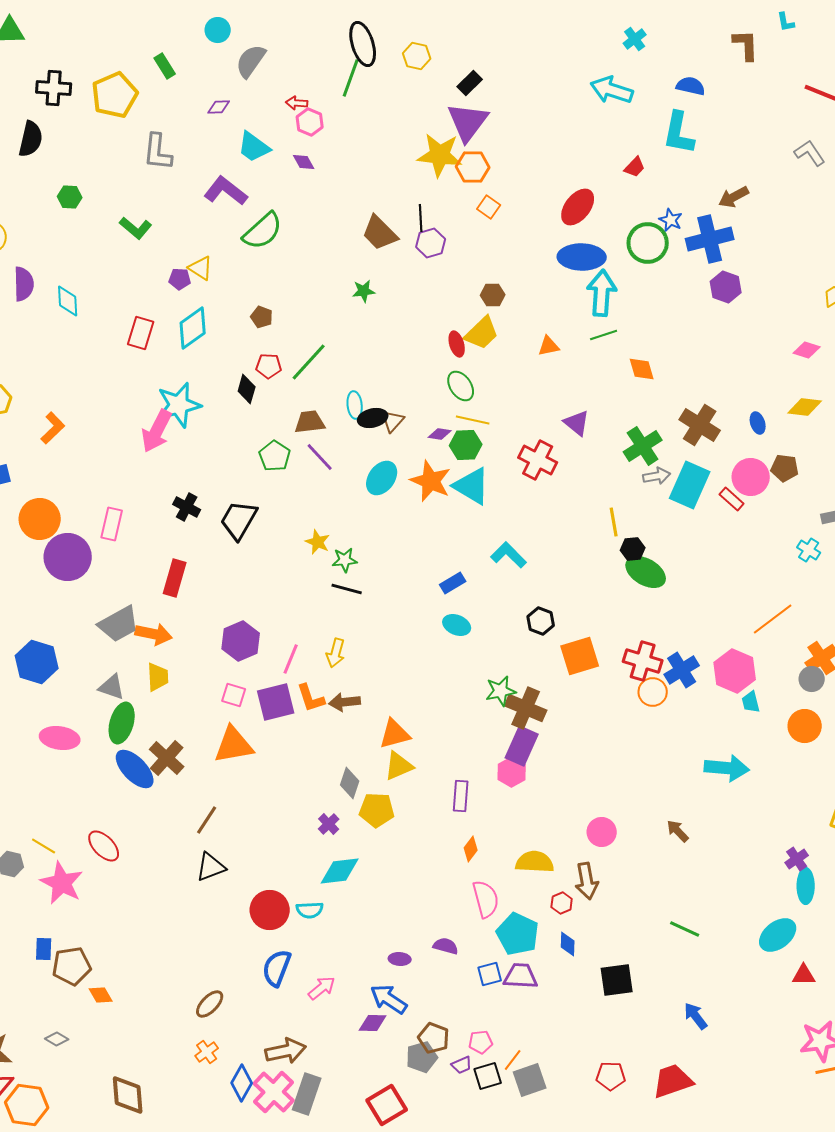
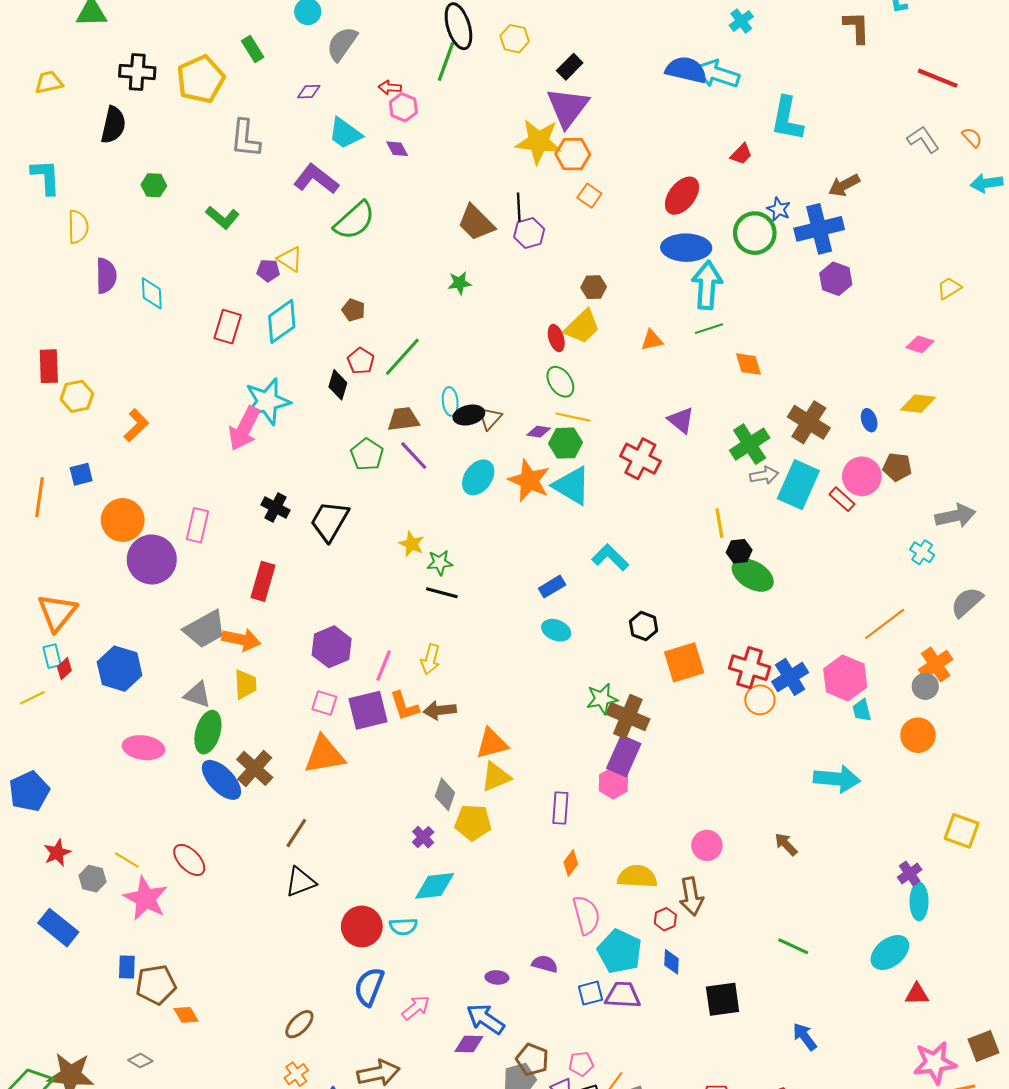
blue semicircle: (691, 86) -> (686, 70), moved, size x1.4
red pentagon: (269, 366) -> (361, 361), turned 30

